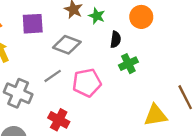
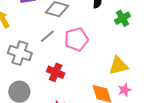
green cross: (128, 64) -> (122, 18), moved
yellow triangle: (156, 115) -> (118, 66), moved

